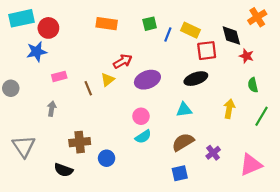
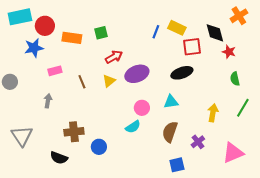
orange rectangle: (107, 24) -> (72, 38), moved
green square: (150, 24) -> (101, 33), moved
yellow triangle: (108, 80) -> (109, 81), moved
yellow arrow: (229, 109) -> (213, 113), moved
pink circle: (141, 116) -> (142, 108), moved
brown semicircle: (183, 142) -> (170, 132), turned -40
blue square: (180, 173) -> (177, 165), moved

